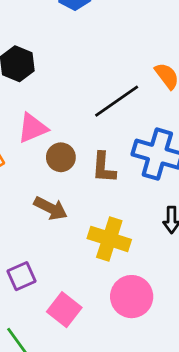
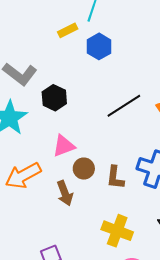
black line: (117, 101) -> (124, 106), moved
brown arrow: (51, 208) -> (65, 193), moved, turned 40

